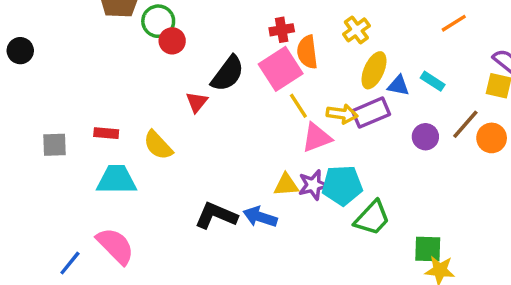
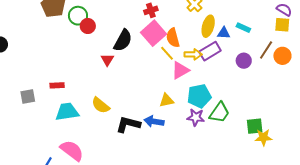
orange semicircle: (307, 52) -> (173, 38), moved
yellow semicircle: (158, 145) -> (101, 105), moved
purple star: (313, 185) -> (196, 117), moved, turned 30

